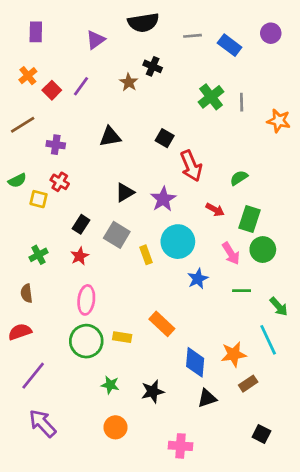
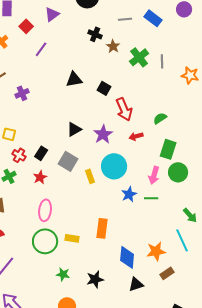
gray line: (192, 36) -> (125, 19), moved
brown star: (129, 82) -> (113, 46), moved
red square: (52, 90) -> (26, 26), moved
black triangle: (110, 137) -> (74, 79), moved
purple cross: (56, 145) -> (22, 93), turned -32
red cross: (60, 182) -> (19, 155), moved
red arrow: (215, 210) -> (136, 136), moved, turned 136
pink arrow: (231, 253) -> (154, 175), turned 48
green line: (242, 291) -> (151, 198), moved
orange rectangle: (162, 324) -> (102, 228), turned 54

